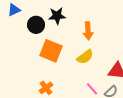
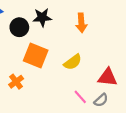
orange arrow: (88, 31) -> (81, 23), moved
orange cross: (46, 88) -> (16, 82), moved

